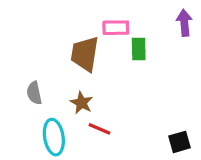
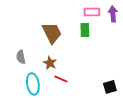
pink rectangle: (116, 28) -> (92, 12), moved
brown trapezoid: (85, 54) -> (52, 33), turned 145

